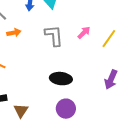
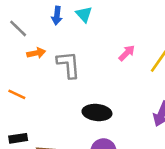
gray L-shape: (54, 36) -> (69, 65), moved

